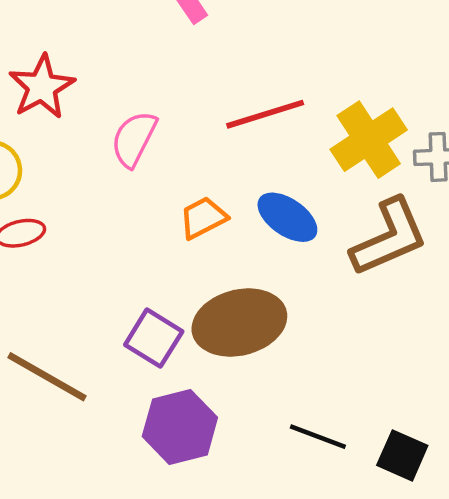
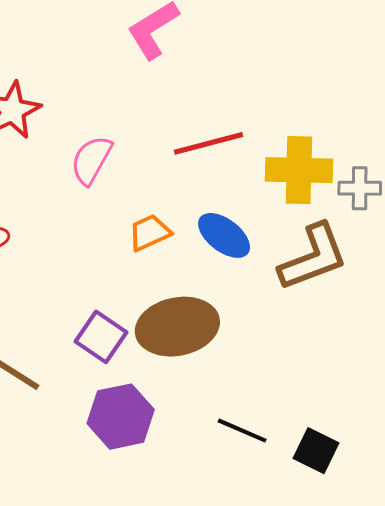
yellow cross: (369, 140) -> (299, 170), turned 32

